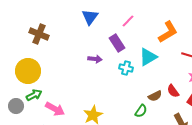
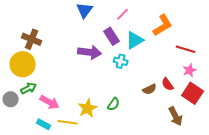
brown cross: (39, 34) -> (32, 39), moved
cyan triangle: (148, 57) -> (135, 40), moved
purple arrow: (95, 59) -> (90, 52), size x1.6
green semicircle: (141, 111) -> (114, 104), moved

